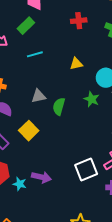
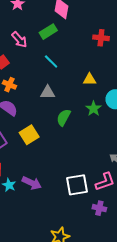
cyan line: (35, 54) -> (51, 61), turned 49
gray triangle: (38, 96) -> (48, 92), moved
green star: (92, 99) -> (94, 109), moved

